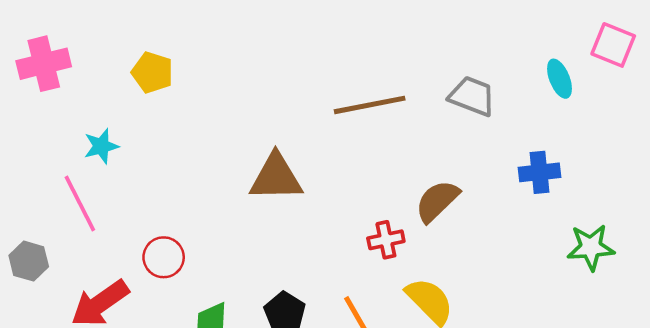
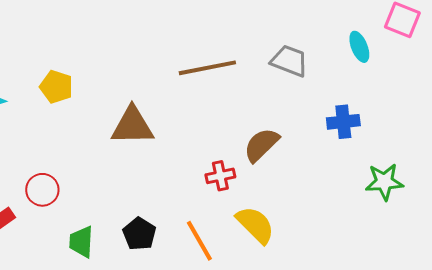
yellow pentagon: (152, 72) -> (56, 87), moved

